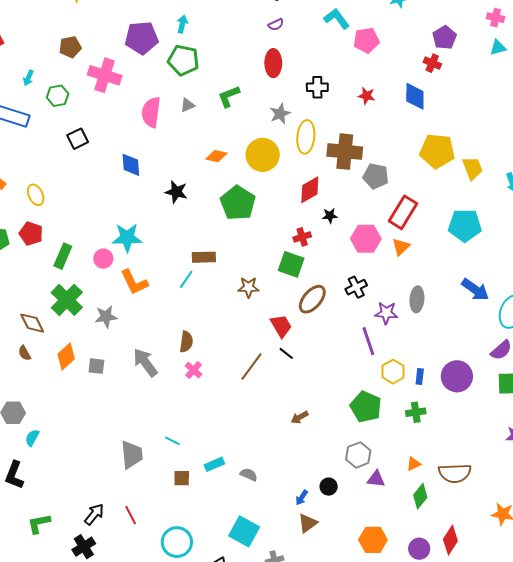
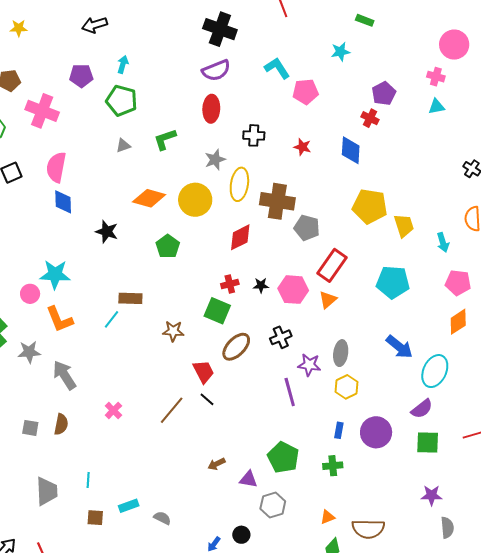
purple semicircle: (276, 25) -> (216, 70), size x1.8
purple pentagon: (142, 38) -> (81, 76), size x0.7
pink semicircle: (151, 112) -> (56, 167), moved
orange diamond: (216, 156) -> (149, 198), size x1.5
green pentagon: (238, 203) -> (168, 246), size x0.7
black star: (330, 216) -> (261, 285), moved
brown semicircle: (186, 342) -> (61, 424), moved
gray arrow: (145, 362) -> (64, 375), moved
gray square: (96, 366) -> (30, 428), moved
yellow hexagon: (393, 372) -> (347, 387), moved
cyan line: (172, 441) -> (88, 480), turned 63
purple triangle: (376, 479) -> (248, 479), moved

